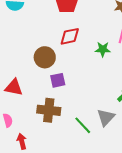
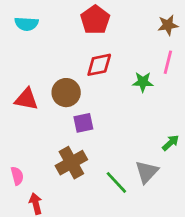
red triangle: (14, 87) -> (26, 99), moved
brown cross: (49, 110) -> (71, 163), turned -35

